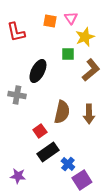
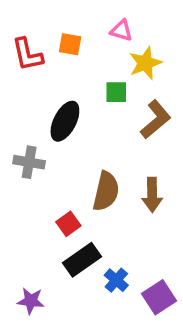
pink triangle: (71, 18) -> (121, 31), turned -40
orange square: (50, 21) -> (70, 44), moved
purple square: (82, 180) -> (159, 297), moved

